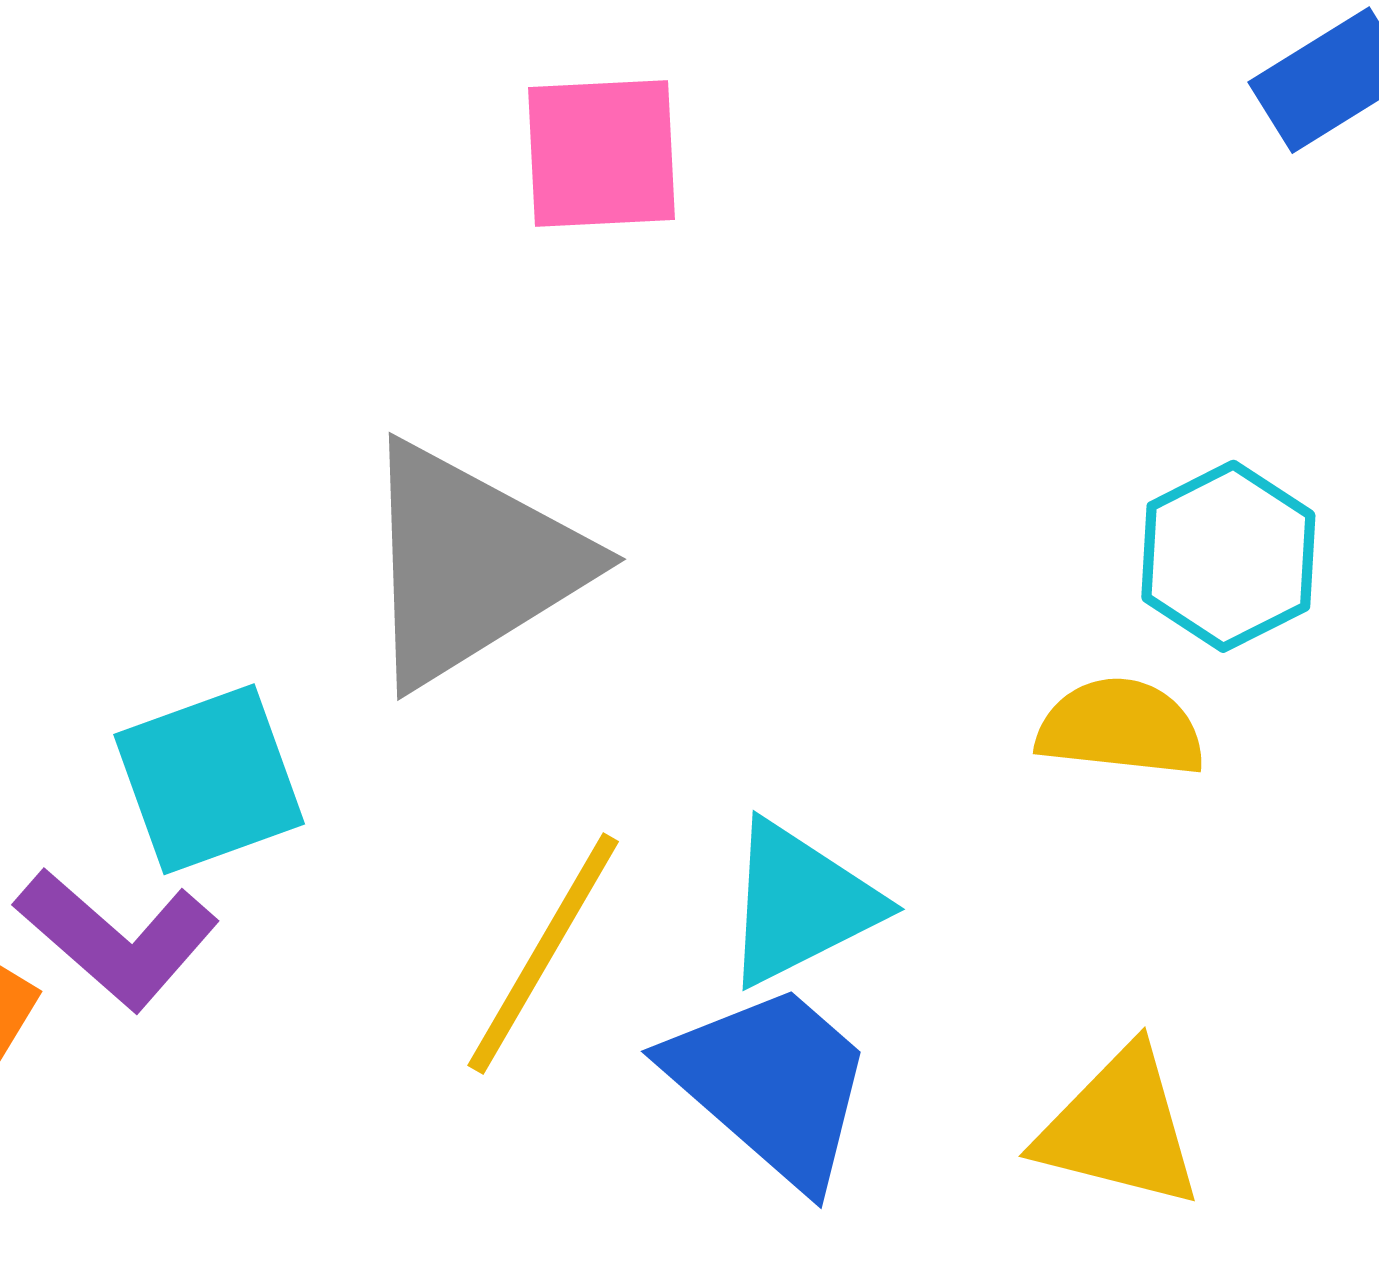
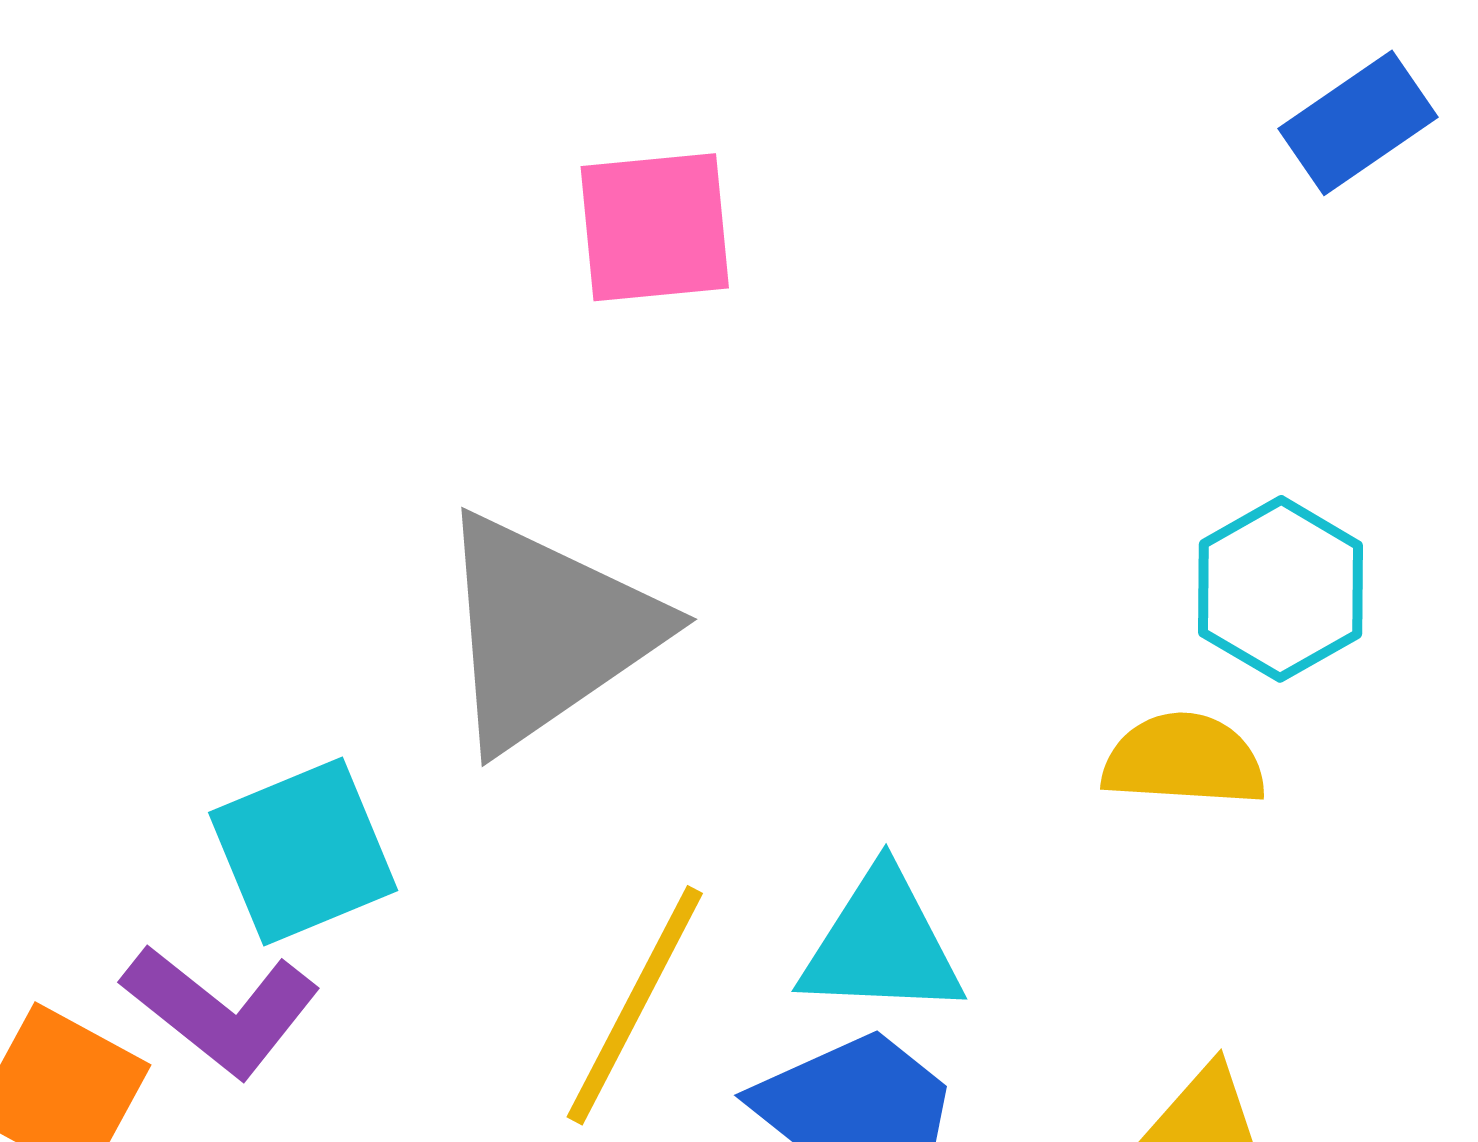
cyan triangle: (800, 903) -> (882, 945), turned 32

